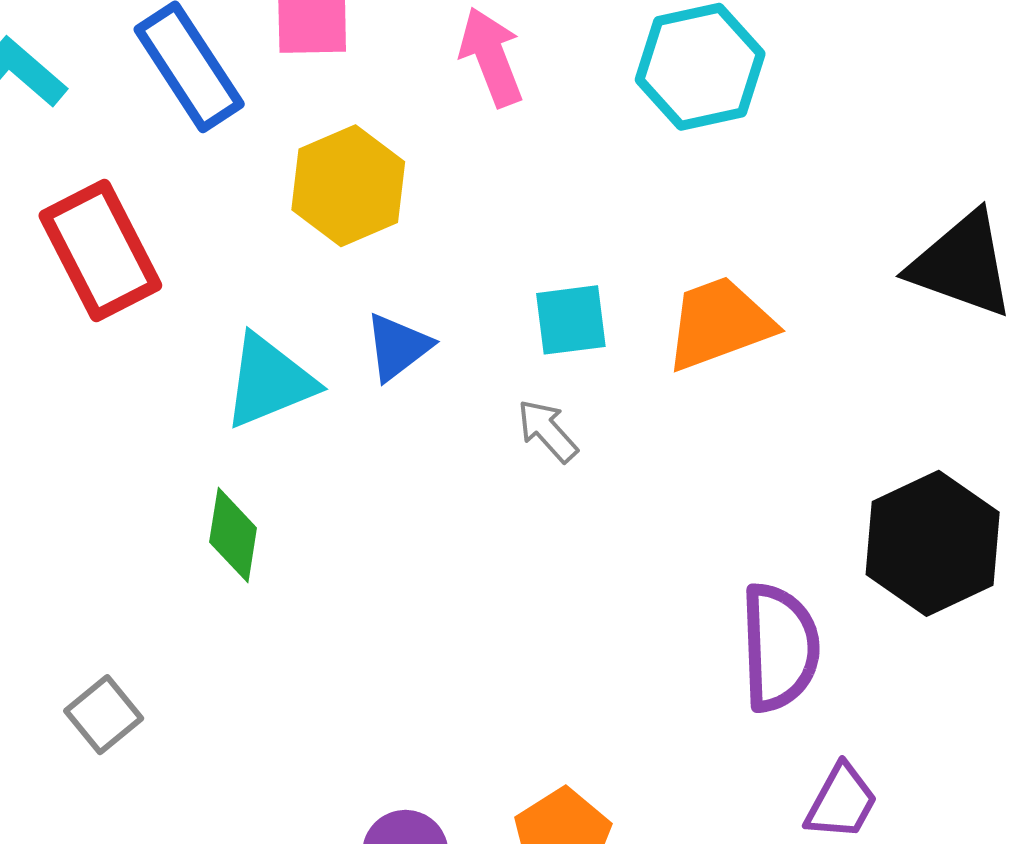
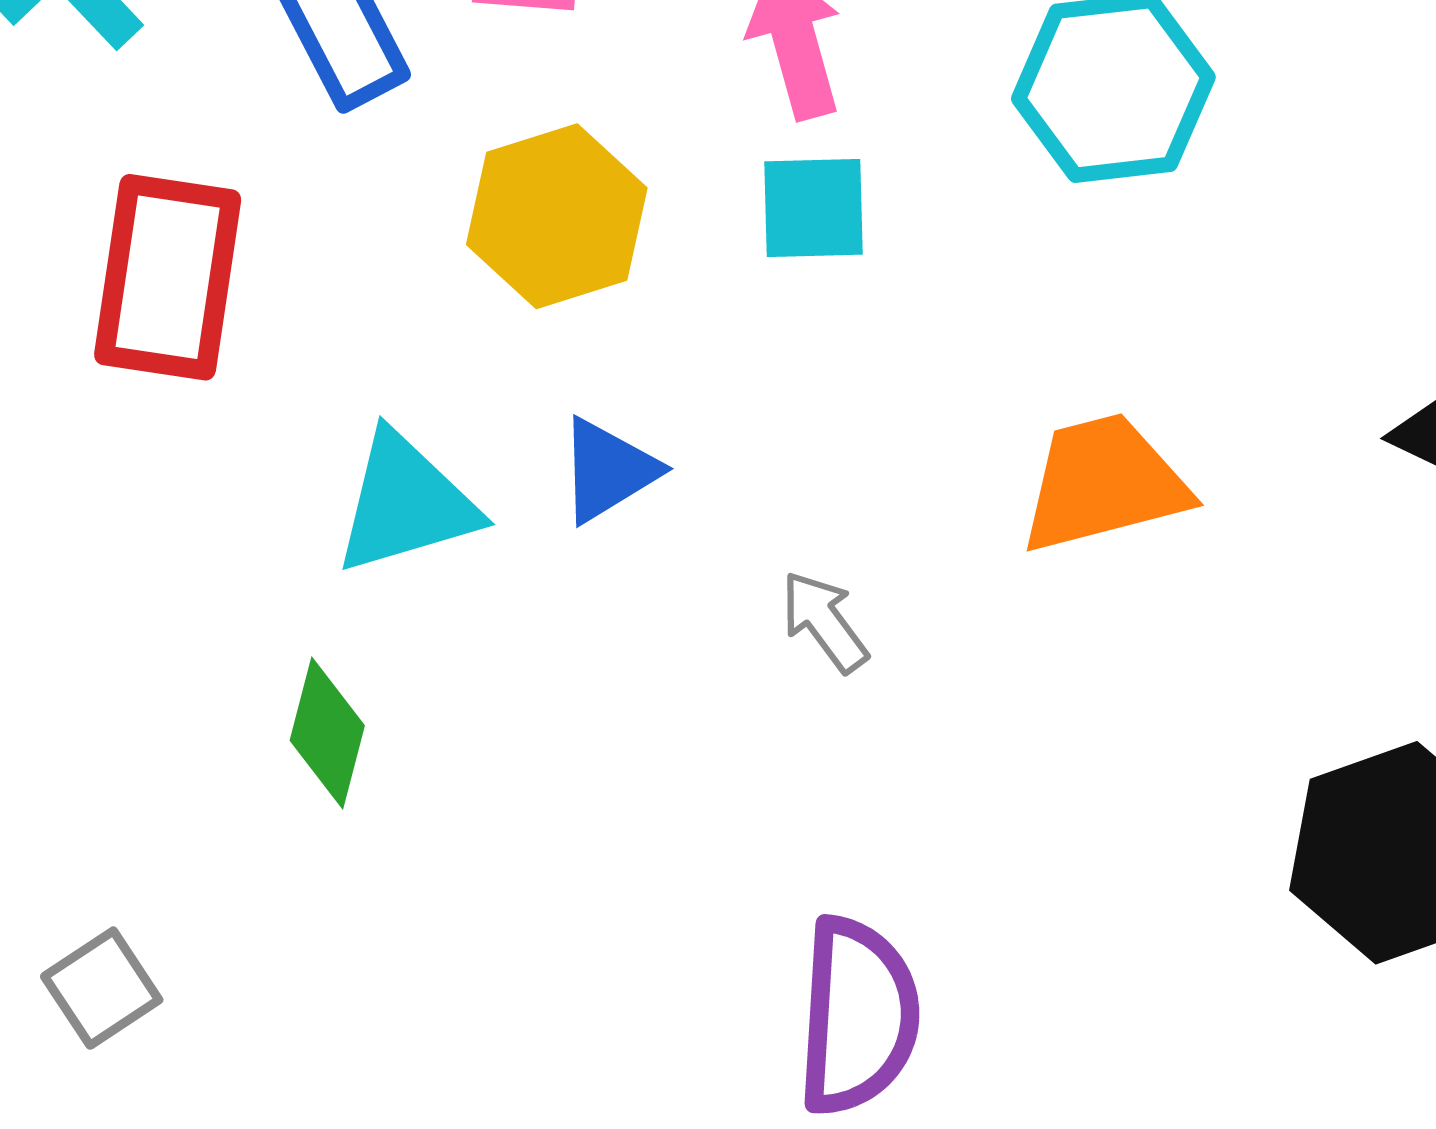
red rectangle: (100, 250) -> (168, 277), turned 30
cyan square: (571, 320) -> (813, 208), moved
purple semicircle: (780, 647) -> (858, 1016), moved

